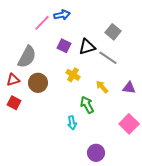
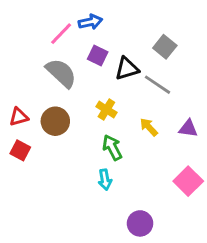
purple square: (64, 46) -> (98, 55), moved
gray semicircle: (27, 57) -> (61, 73), moved, turned -75
green arrow: (87, 105) -> (112, 147), moved

